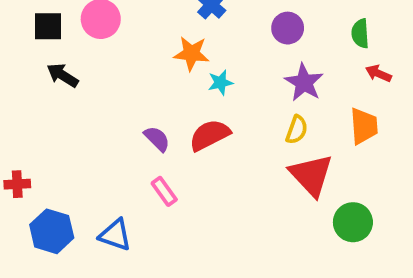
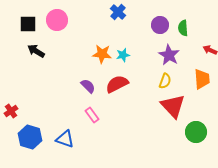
green semicircle: (360, 33) -> (183, 28), moved
orange star: (191, 53) -> (102, 54), moved
red cross: (17, 184) -> (11, 111), turned -32

